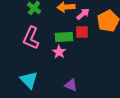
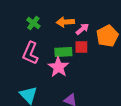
pink star: (59, 52) -> (58, 67), size x1.5

